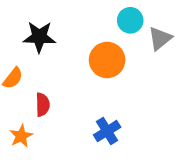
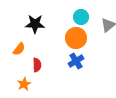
cyan circle: (130, 20) -> (81, 17), moved
blue cross: (107, 131) -> (76, 61), moved

